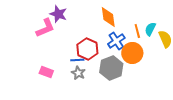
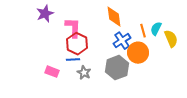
purple star: (58, 14) -> (45, 14), moved, turned 30
pink L-shape: (45, 28) -> (73, 28), moved, turned -65
red hexagon: (87, 49) -> (77, 44), moved
blue line: (77, 60) -> (73, 60), moved

